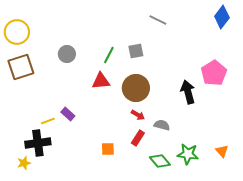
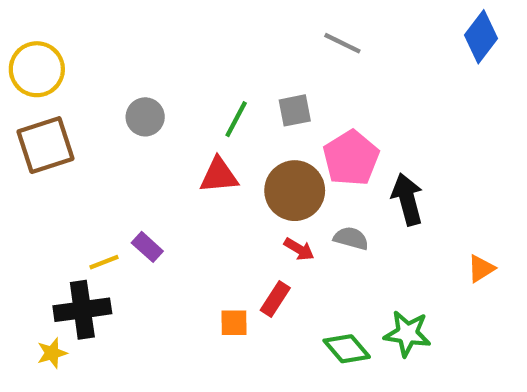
pink pentagon: (214, 73) -> (351, 158), moved
gray semicircle: (162, 125) -> (351, 238), moved
red rectangle: (138, 138) -> (275, 299), moved
orange triangle: (222, 151) -> (481, 269), moved, turned 40

